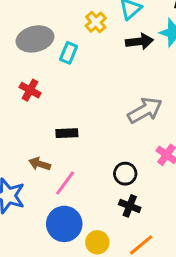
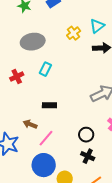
cyan rectangle: (69, 53) -> (45, 69), moved
red cross: (30, 90) -> (17, 76), moved, turned 32

